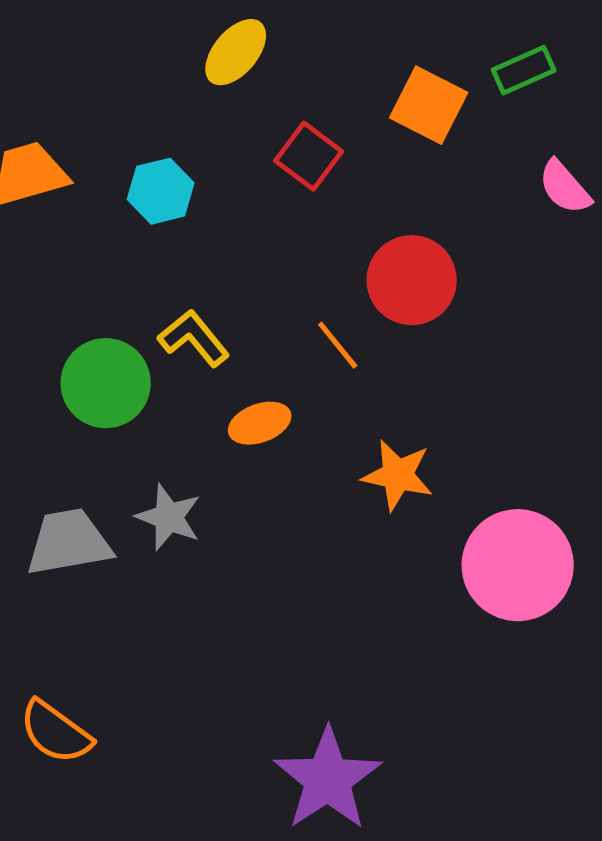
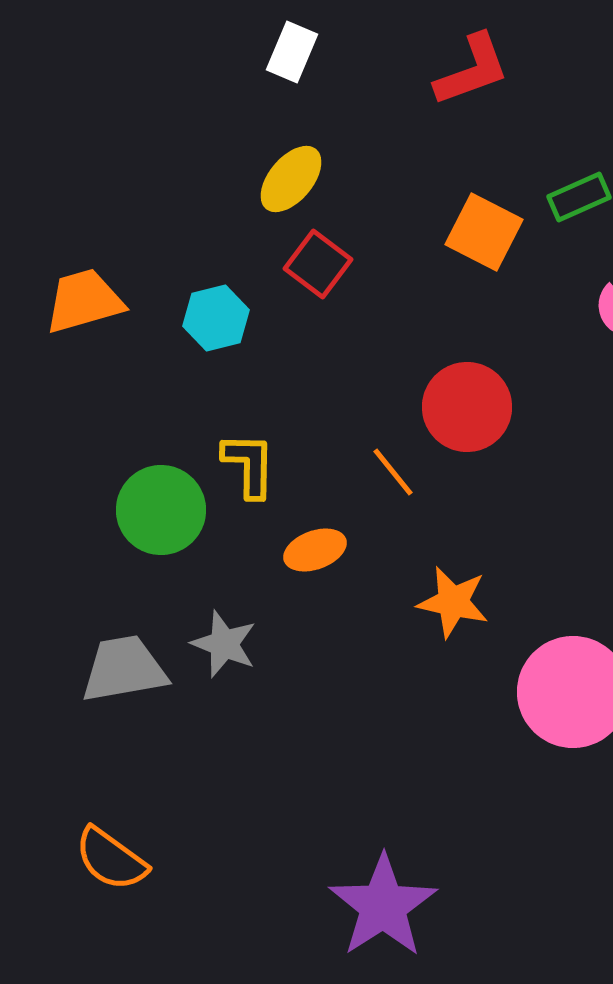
red square: (309, 156) -> (318, 264), moved
yellow L-shape: (194, 338) -> (249, 465), turned 40

